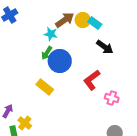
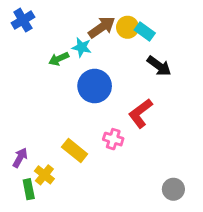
green arrow: (47, 53) -> (59, 59), moved, turned 32
yellow rectangle: (45, 87) -> (75, 151), moved
pink cross: (112, 98) -> (113, 139), moved

